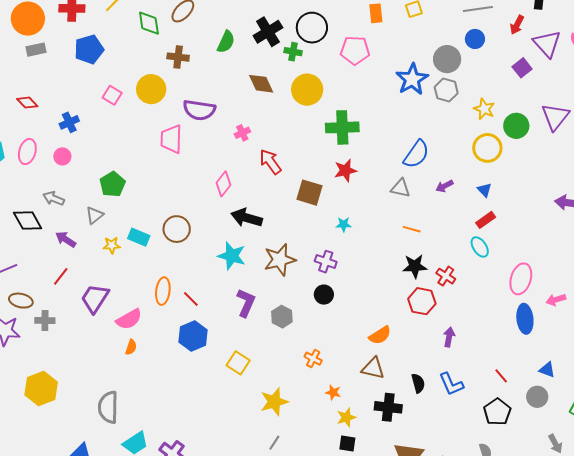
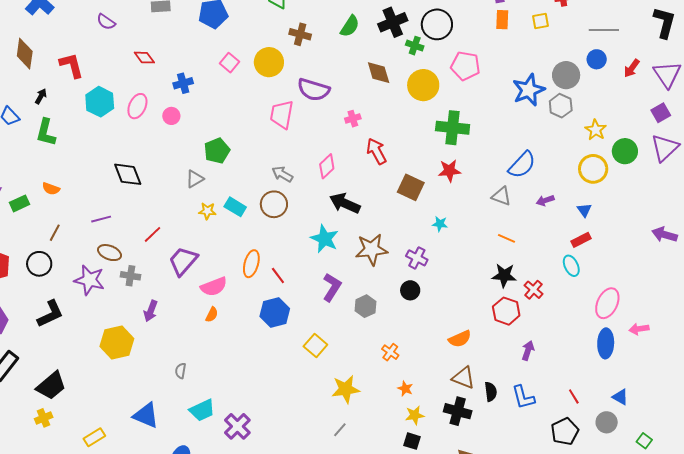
red arrow: (517, 25) -> (632, 68), moved
pink pentagon: (355, 50) -> (465, 66), moved
purple square: (522, 68) -> (661, 113), moved
gray arrow: (54, 198) -> (282, 174), moved
purple arrow: (66, 239) -> (151, 311), moved, turned -110
brown triangle: (373, 368) -> (463, 378), moved
gray semicircle: (108, 407) -> (181, 371), size x0.5

